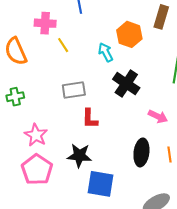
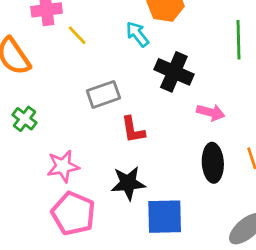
green cross: (15, 97) -> (25, 119), turned -30
pink arrow: (158, 116) -> (211, 112), moved
pink star: (36, 135) -> (63, 166), turned -30

